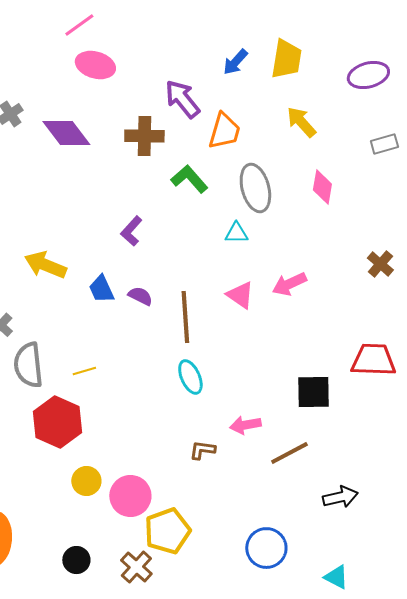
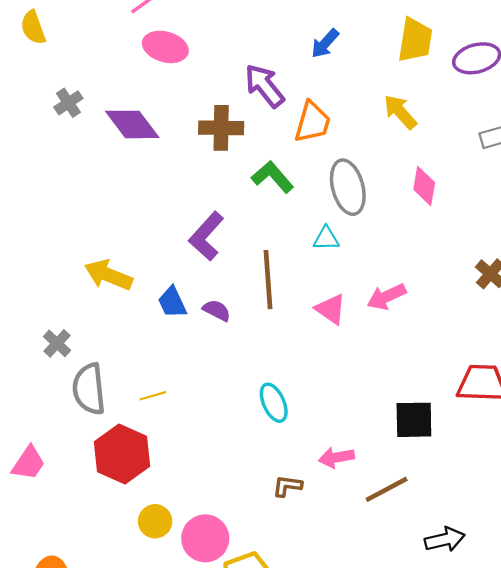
yellow trapezoid: (286, 59) -> (415, 40), moved
purple L-shape: (131, 231) -> (206, 236), size x1.4
brown line: (185, 317) -> (268, 280), moved

